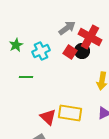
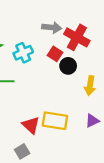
gray arrow: (67, 28) -> (52, 28), turned 42
black circle: (82, 51) -> (68, 66), moved

